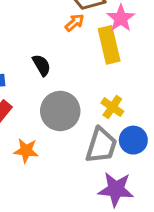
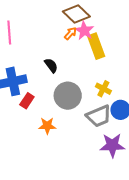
pink star: (121, 18) -> (84, 31), moved
gray trapezoid: (101, 145) -> (99, 116), turned 56

